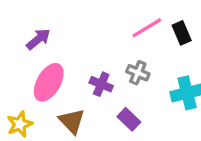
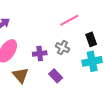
black rectangle: (182, 33) -> (91, 39), moved
purple cross: (101, 84) -> (40, 54), turned -32

